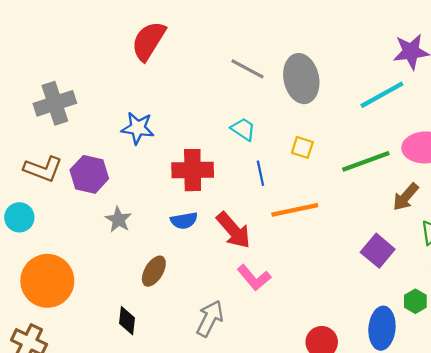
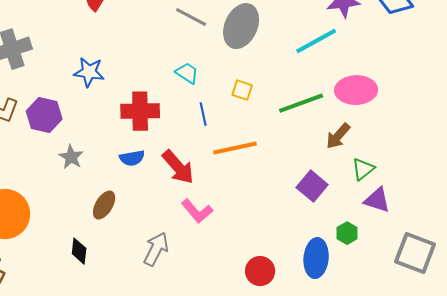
gray ellipse: (301, 79) -> (241, 26), turned 36

